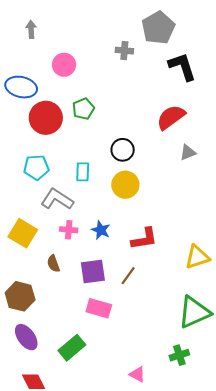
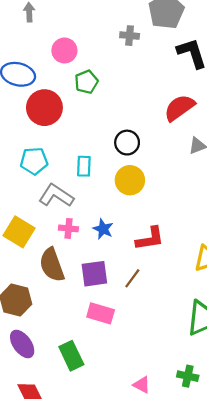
green pentagon: (83, 109) -> (86, 82), moved
brown semicircle: (53, 264) -> (52, 265), size x1.8
green rectangle: (72, 348) -> (71, 356), turned -76
green cross: (179, 355) -> (188, 376), moved, turned 30

